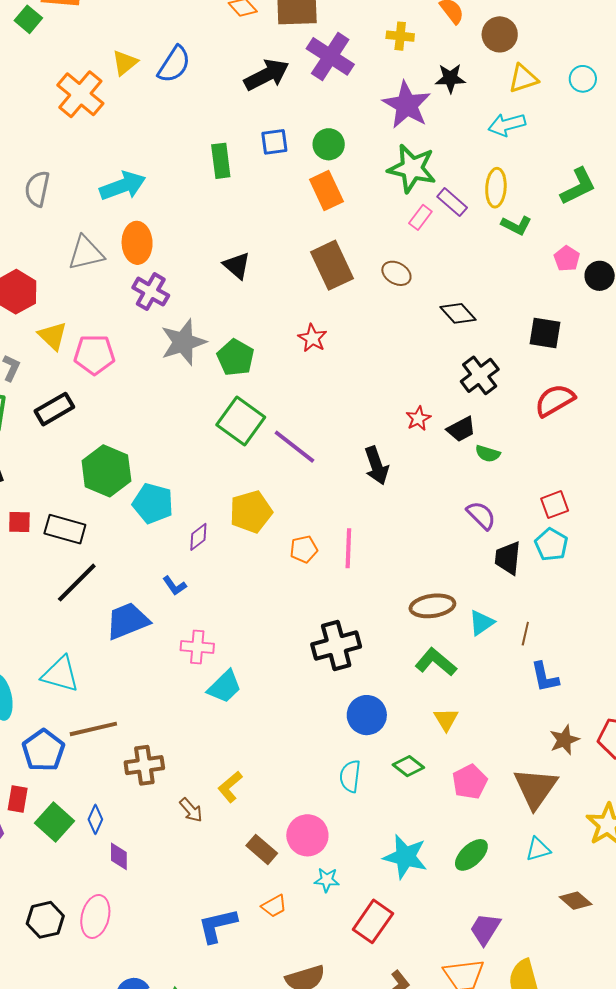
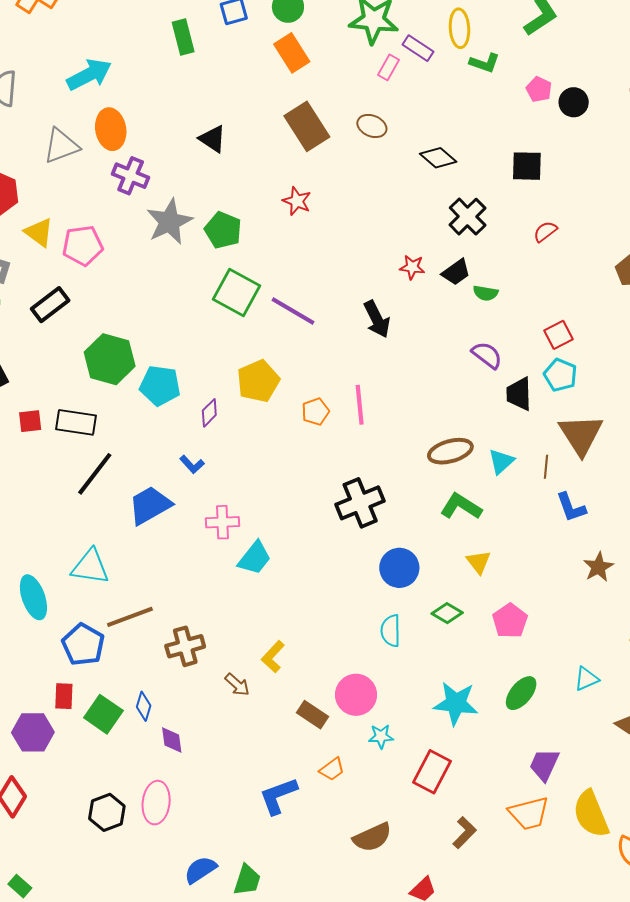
red semicircle: (555, 400) -> (545, 232), size x0.6
red star: (418, 418) -> (412, 267), turned -30
brown triangle: (536, 788) -> (581, 435), moved

